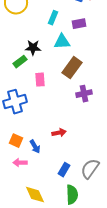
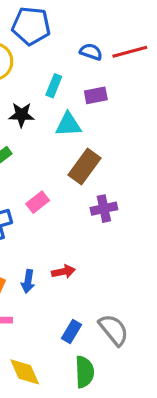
black star: (33, 48) -> (21, 115), moved
pink rectangle: (40, 80) -> (38, 202), moved, turned 56
blue arrow: (35, 147) -> (28, 281), moved, turned 40
gray semicircle: (90, 169) -> (114, 330), turned 105

